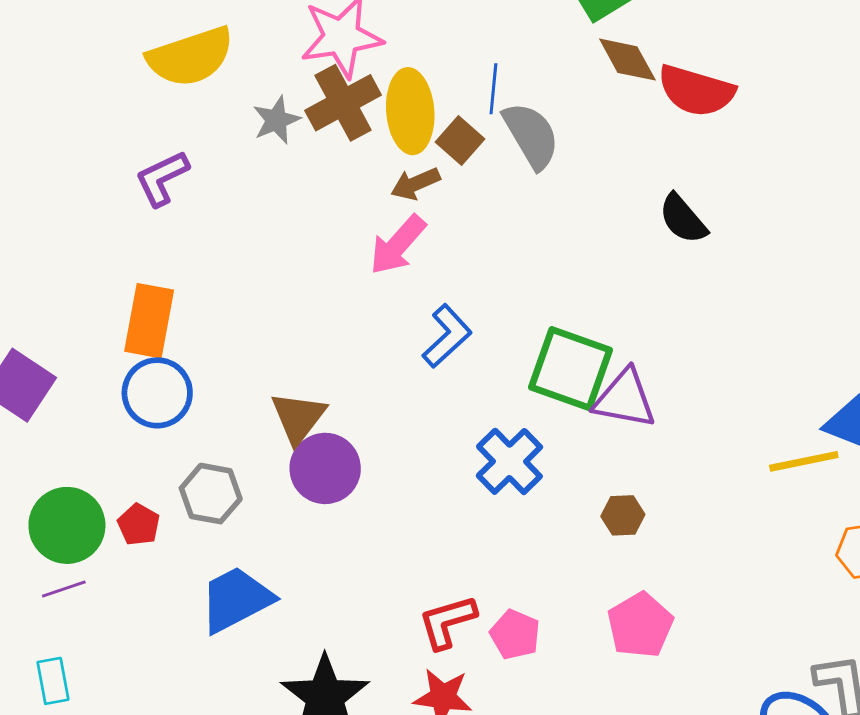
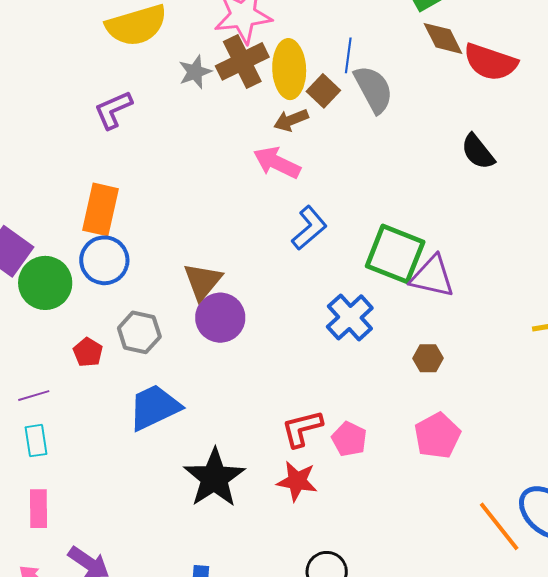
pink arrow: (398, 245) -> (277, 163), turned 72
green circle: (67, 525) -> (45, 283), moved
cyan rectangle: (53, 681) -> (36, 441), moved

